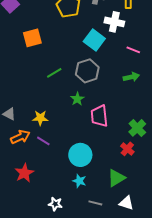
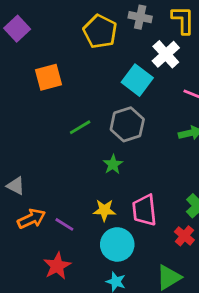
white cross: (114, 22) -> (166, 54), turned 36
pink trapezoid: (99, 116) -> (144, 210), moved
yellow star: (40, 118) -> (104, 210), moved
red star: (24, 173) -> (57, 266), moved

